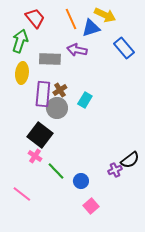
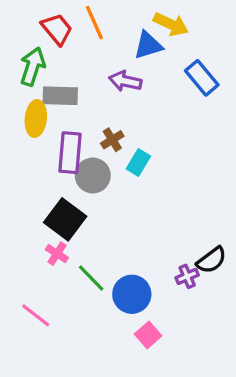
orange line: (71, 19) -> (94, 23), moved
gray rectangle: (50, 59) -> (60, 96), moved
brown cross: (60, 90) -> (112, 140), moved
blue circle: (81, 181) -> (132, 294), size x1.5

